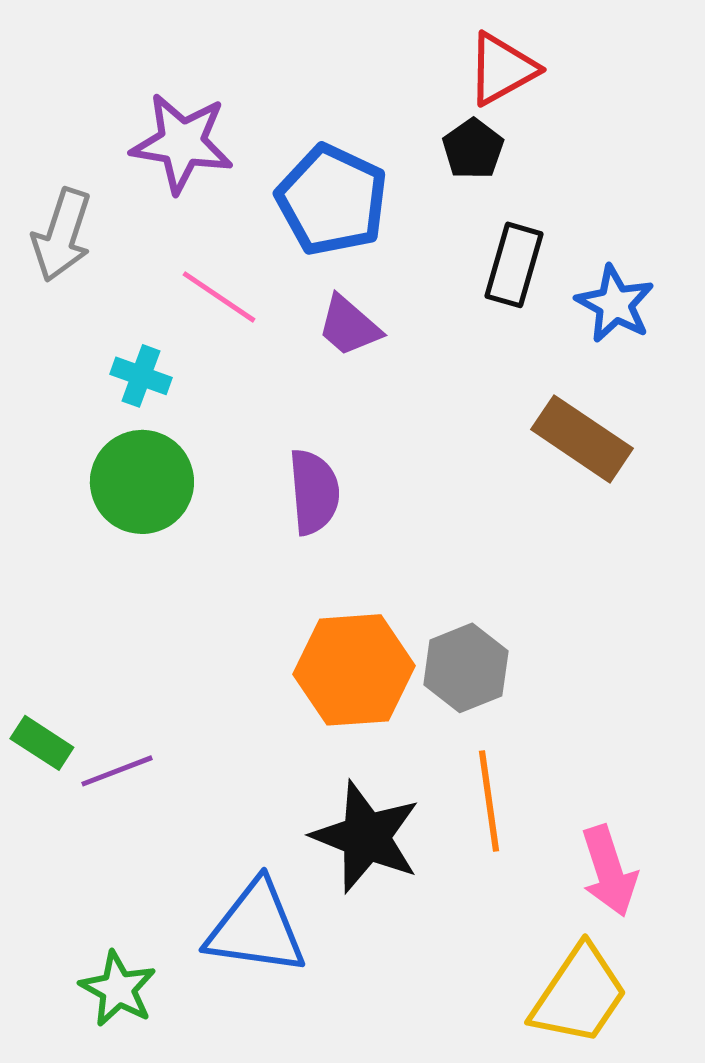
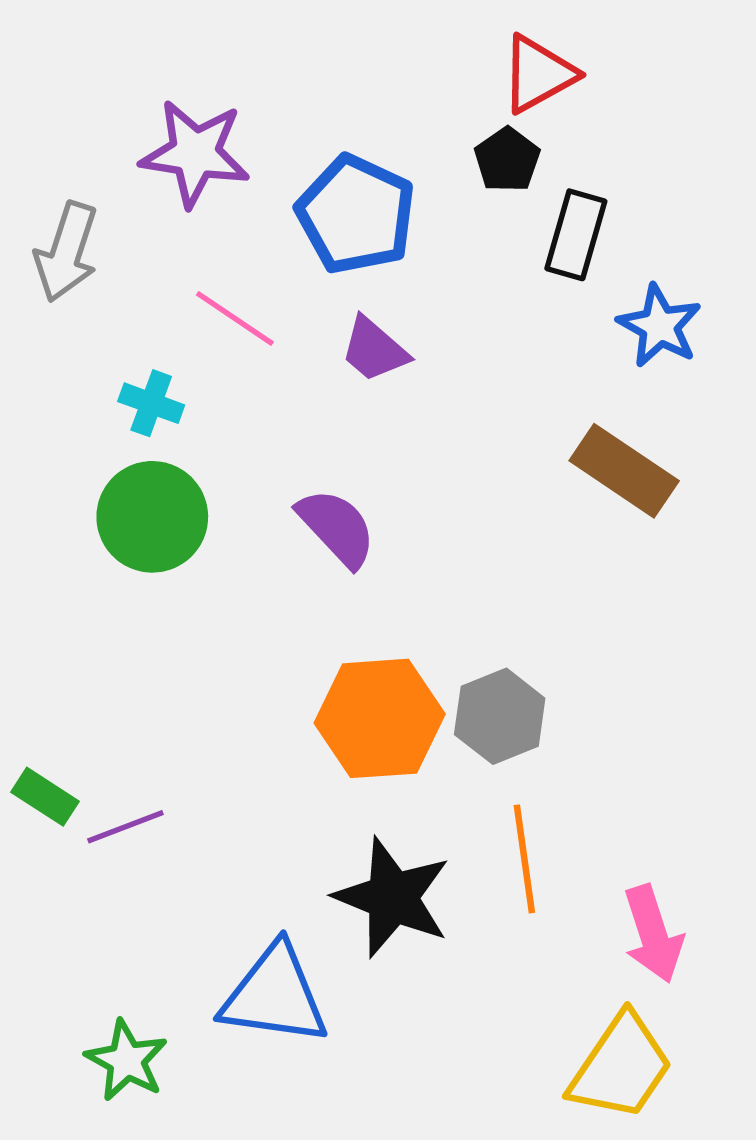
black rectangle: (514, 265) -> (576, 235), moved
purple semicircle: (314, 492) -> (337, 528), turned -38

